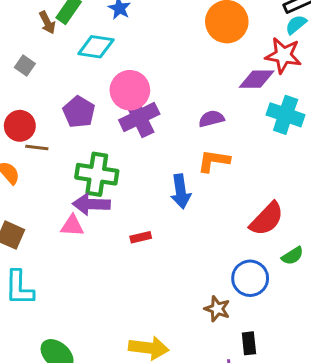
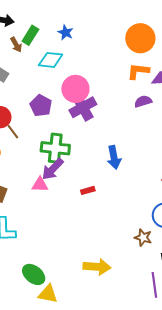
purple semicircle: (211, 119) -> (143, 101), moved
brown line: (37, 147) -> (13, 132), turned 49
orange L-shape: (214, 161) -> (138, 71), moved
purple arrow: (91, 204) -> (53, 169), turned -45

